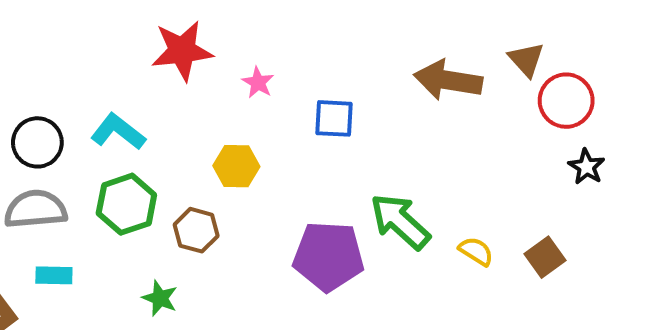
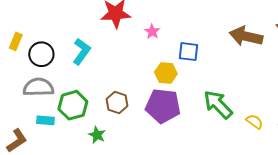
cyan L-shape: (118, 132) -> (82, 51), turned 84
yellow hexagon: (236, 166) -> (166, 73), moved
green hexagon: (126, 204) -> (73, 105), moved
purple pentagon: (328, 256) -> (163, 106), moved

